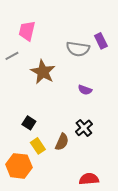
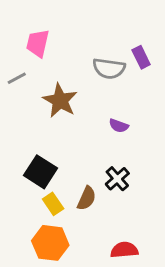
black square: (29, 123) -> (40, 172), size x1.6
orange hexagon: (19, 166) -> (50, 243), moved

